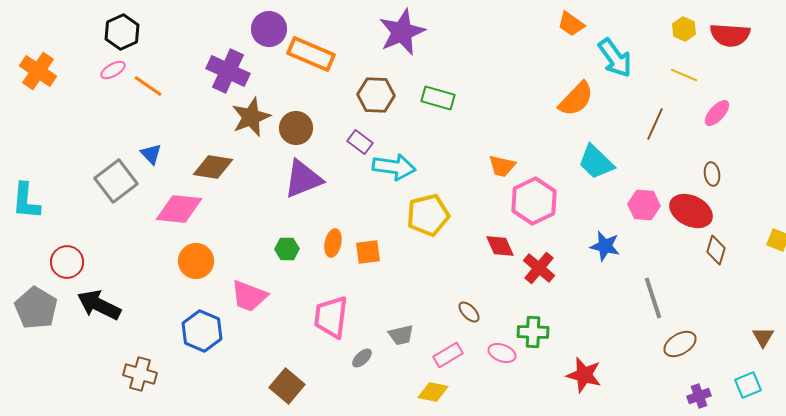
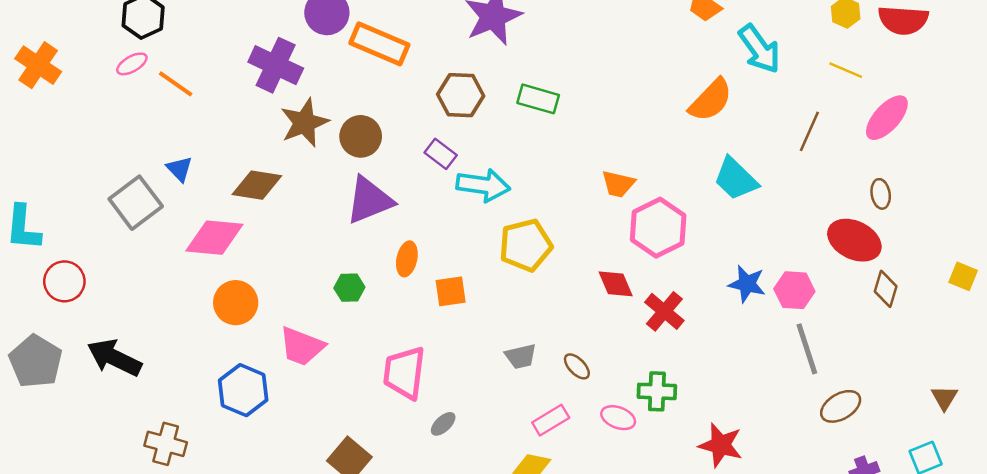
pink ellipse: (717, 113) -> (887, 118), size x1.4
pink hexagon: (644, 205) -> (794, 290), moved
orange ellipse: (333, 243) -> (407, 259), moved
red circle: (67, 262) -> (64, 281), moved
gray trapezoid: (401, 335) -> (521, 356), moved

